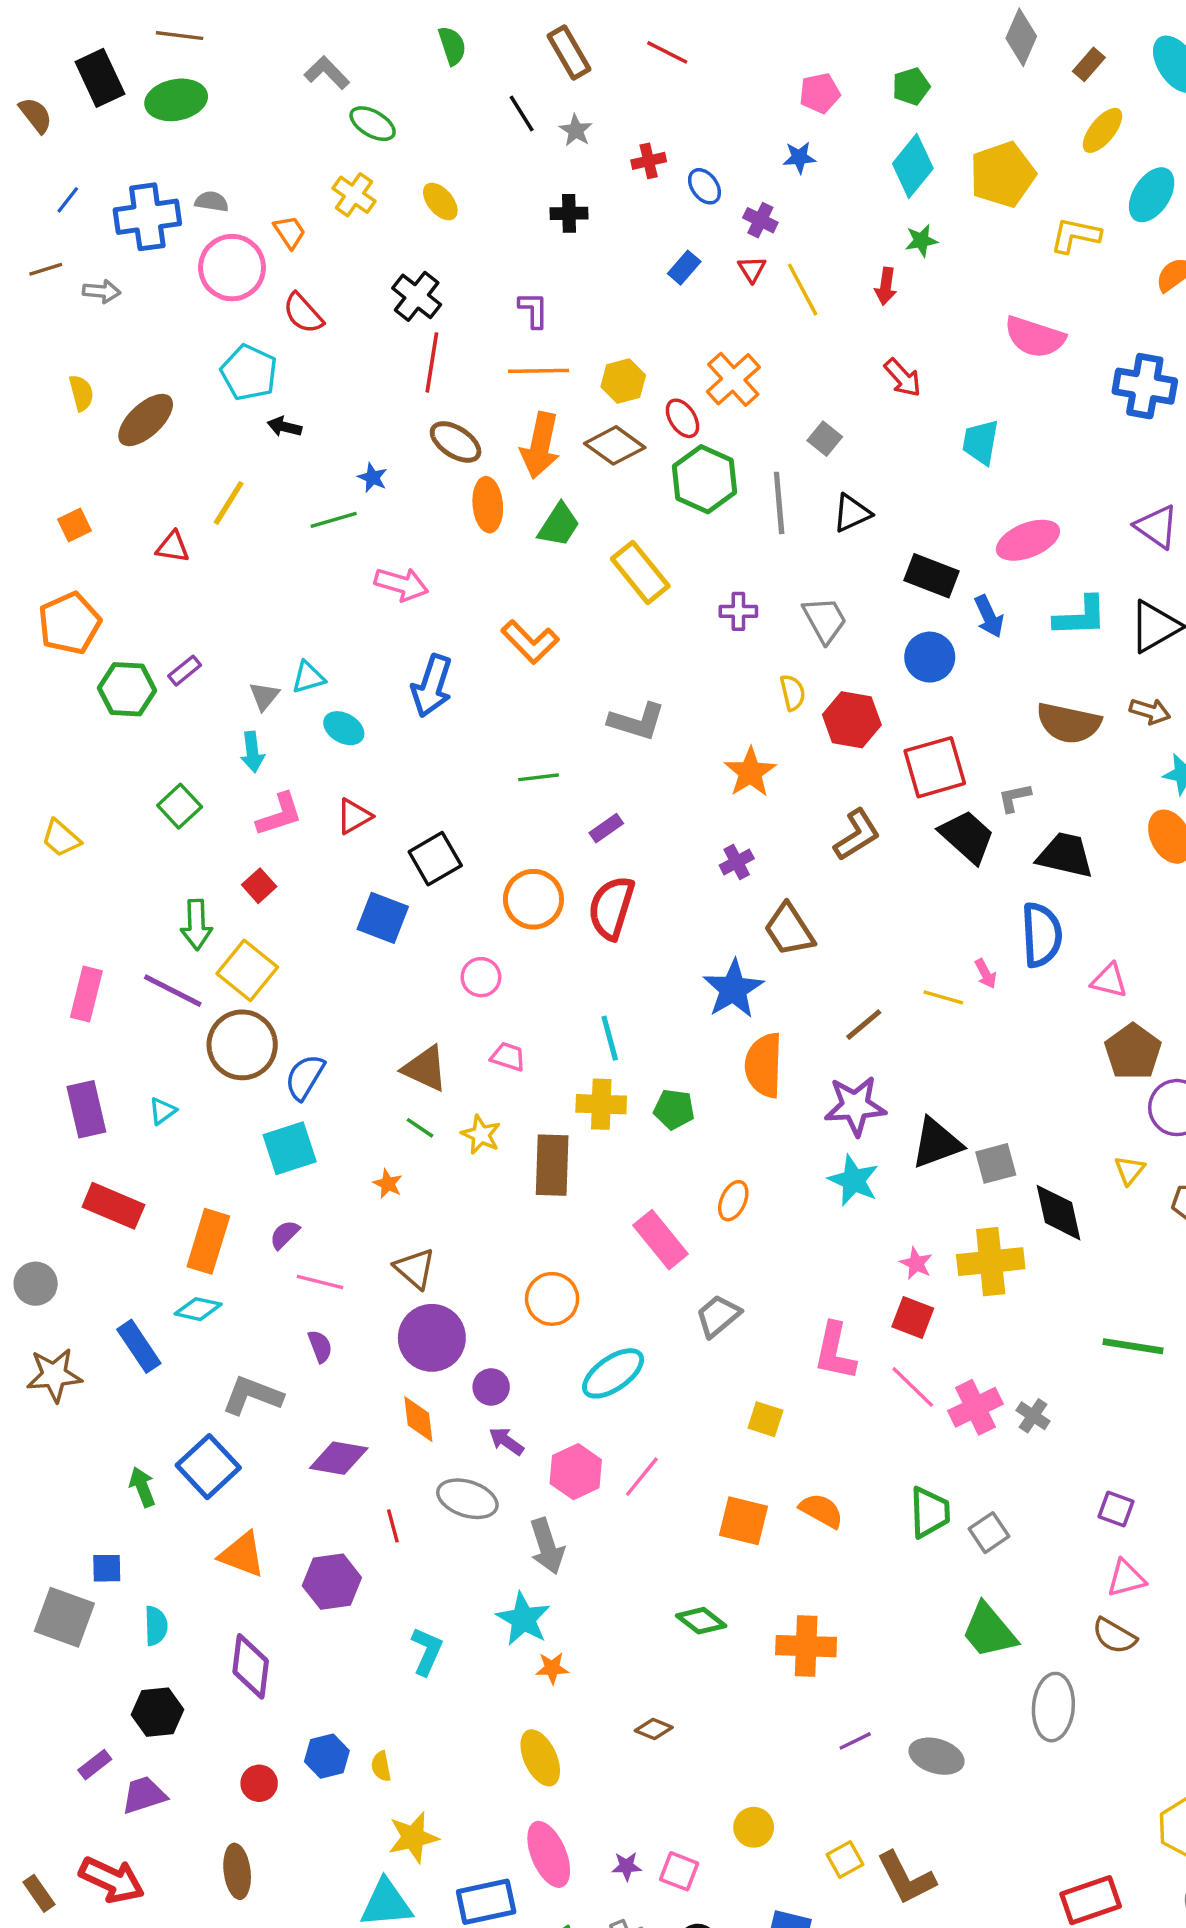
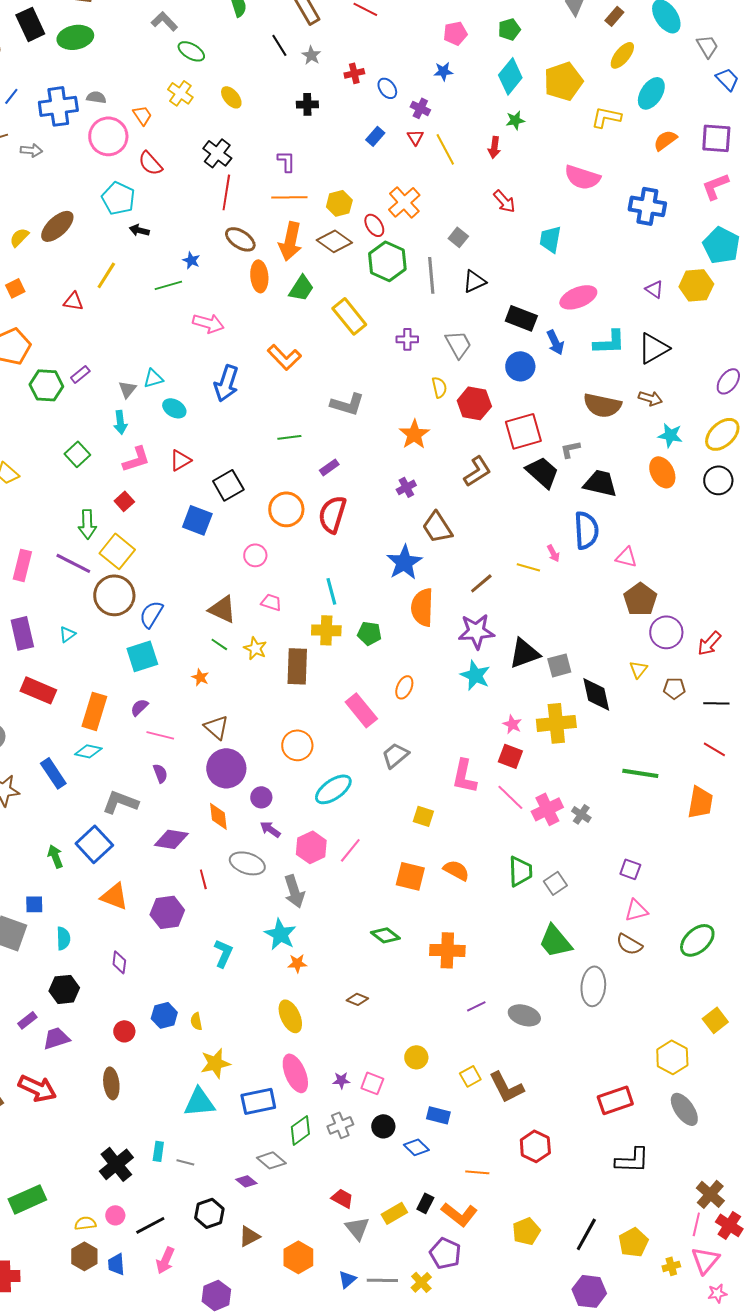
yellow semicircle: (81, 393) -> (19, 237), moved, turned -120
purple triangle: (1157, 527) -> (654, 289), size x0.7
purple diamond: (251, 1666) -> (119, 962), size x0.6

